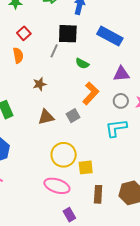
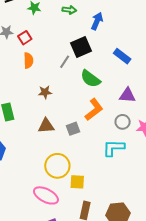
red square: (24, 33) -> (25, 38), moved
black square: (68, 34) -> (81, 47), turned -35
blue rectangle: (110, 36) -> (122, 56), size x0.7
green semicircle: (82, 63) -> (90, 79), size x1.5

